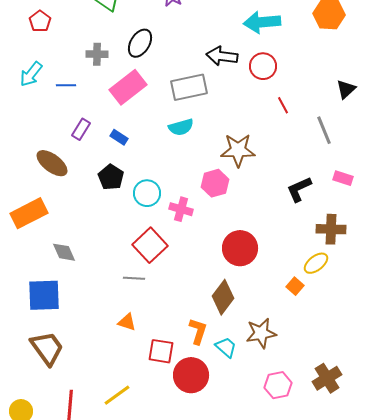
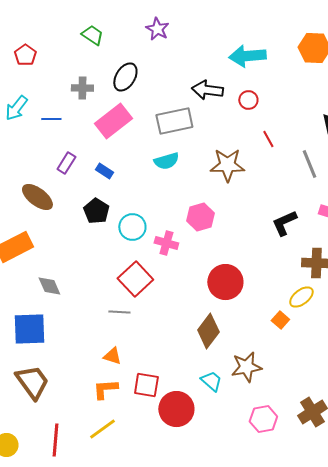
red circle: (263, 66) -> (248, 100), size x0.7
brown star: (238, 150) -> (227, 165), moved
orange L-shape: (198, 331) -> (105, 389), moved, turned -112

